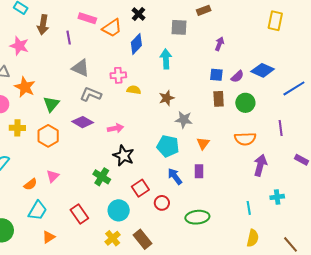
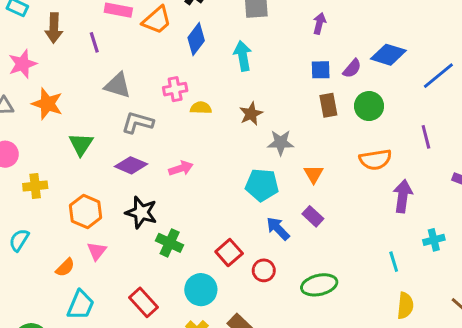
pink star: (19, 46) -> (23, 64), turned -30
orange star: (25, 87) -> (47, 104), moved
orange hexagon: (48, 136) -> (86, 211), moved
black star: (124, 156) -> (141, 212), moved
purple rectangle: (199, 171) -> (313, 216), turned -40

